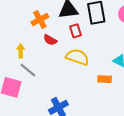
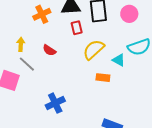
red semicircle: (50, 40) -> (49, 50), moved
yellow semicircle: (77, 57) -> (94, 50), moved, turned -65

